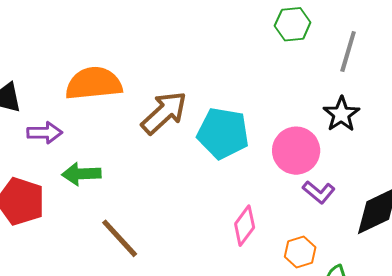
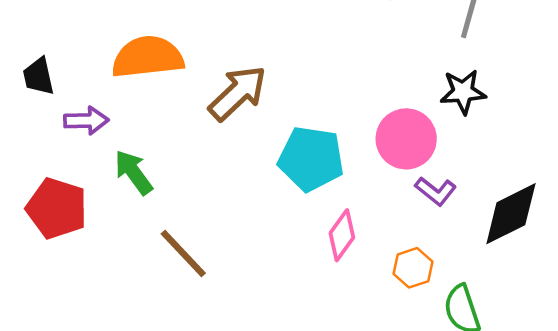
black star: (341, 114) -> (463, 92), turned 30
cyan pentagon: (223, 133) -> (311, 159), moved
green arrow: (81, 174) -> (133, 172), turned 57

